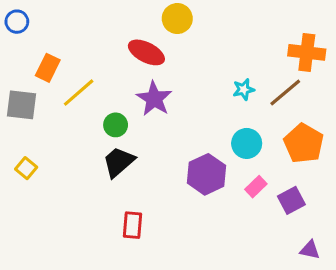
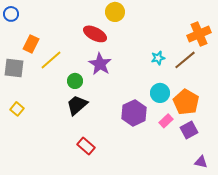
orange cross: (307, 52) -> (199, 34), turned -30
orange pentagon: (304, 143) -> (186, 102), moved
red rectangle: (133, 225) -> (86, 146), turned -54

